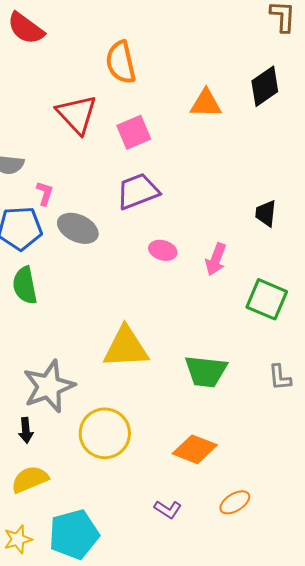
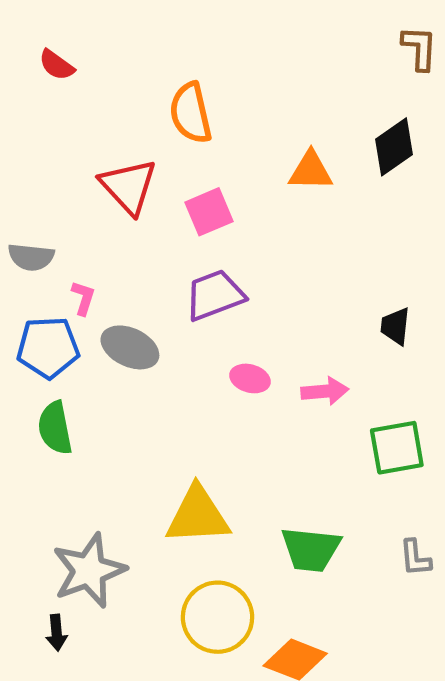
red semicircle: (26, 28) -> (56, 65), size x0.7
pink arrow: (216, 259) -> (325, 391), turned -116
green square: (267, 299) -> (397, 448), turned -33
yellow circle: (105, 433) -> (218, 617), moved

